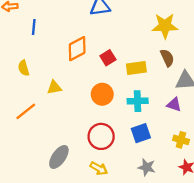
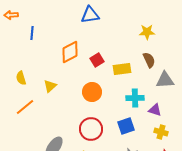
yellow star: (165, 26) -> (147, 32), size x0.7
yellow semicircle: (24, 68) -> (21, 78), moved
yellow triangle: (54, 87) -> (50, 86), turned -32
cyan cross: (138, 101) -> (135, 98), moved
purple triangle: (174, 105) -> (155, 110), moved

